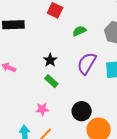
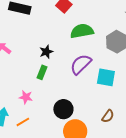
green semicircle: (79, 31) -> (82, 31), size x1.6
green rectangle: (51, 81) -> (42, 72), turned 56

